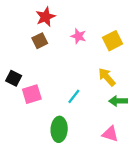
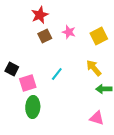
brown square: (40, 41) -> (45, 36), moved
cyan line: (74, 96) -> (57, 74), moved
green ellipse: (59, 129) -> (33, 107), moved

